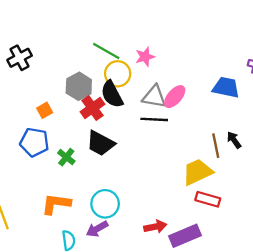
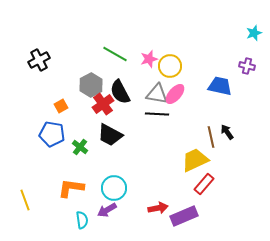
yellow circle: (118, 74) -> (170, 66), moved
red rectangle: (208, 199) -> (204, 184), turned -65

